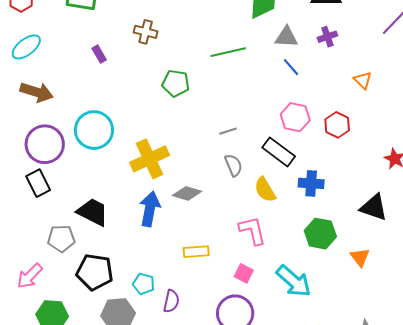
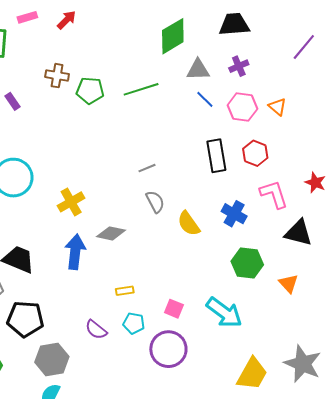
green pentagon: (176, 83) -> (90, 91), moved
pink hexagon: (295, 117) -> (242, 107), moved
black rectangle: (279, 152) -> (216, 156), moved, turned 48
yellow cross: (150, 159) -> (71, 202), size x0.7
blue cross: (311, 183) -> (234, 214), turned 30
pink L-shape: (252, 231) -> (274, 194), moved
yellow rectangle: (196, 252) -> (125, 291), size x0.7
cyan pentagon: (144, 284) -> (134, 323), moved
purple semicircle: (171, 301) -> (96, 330), moved, turned 120

